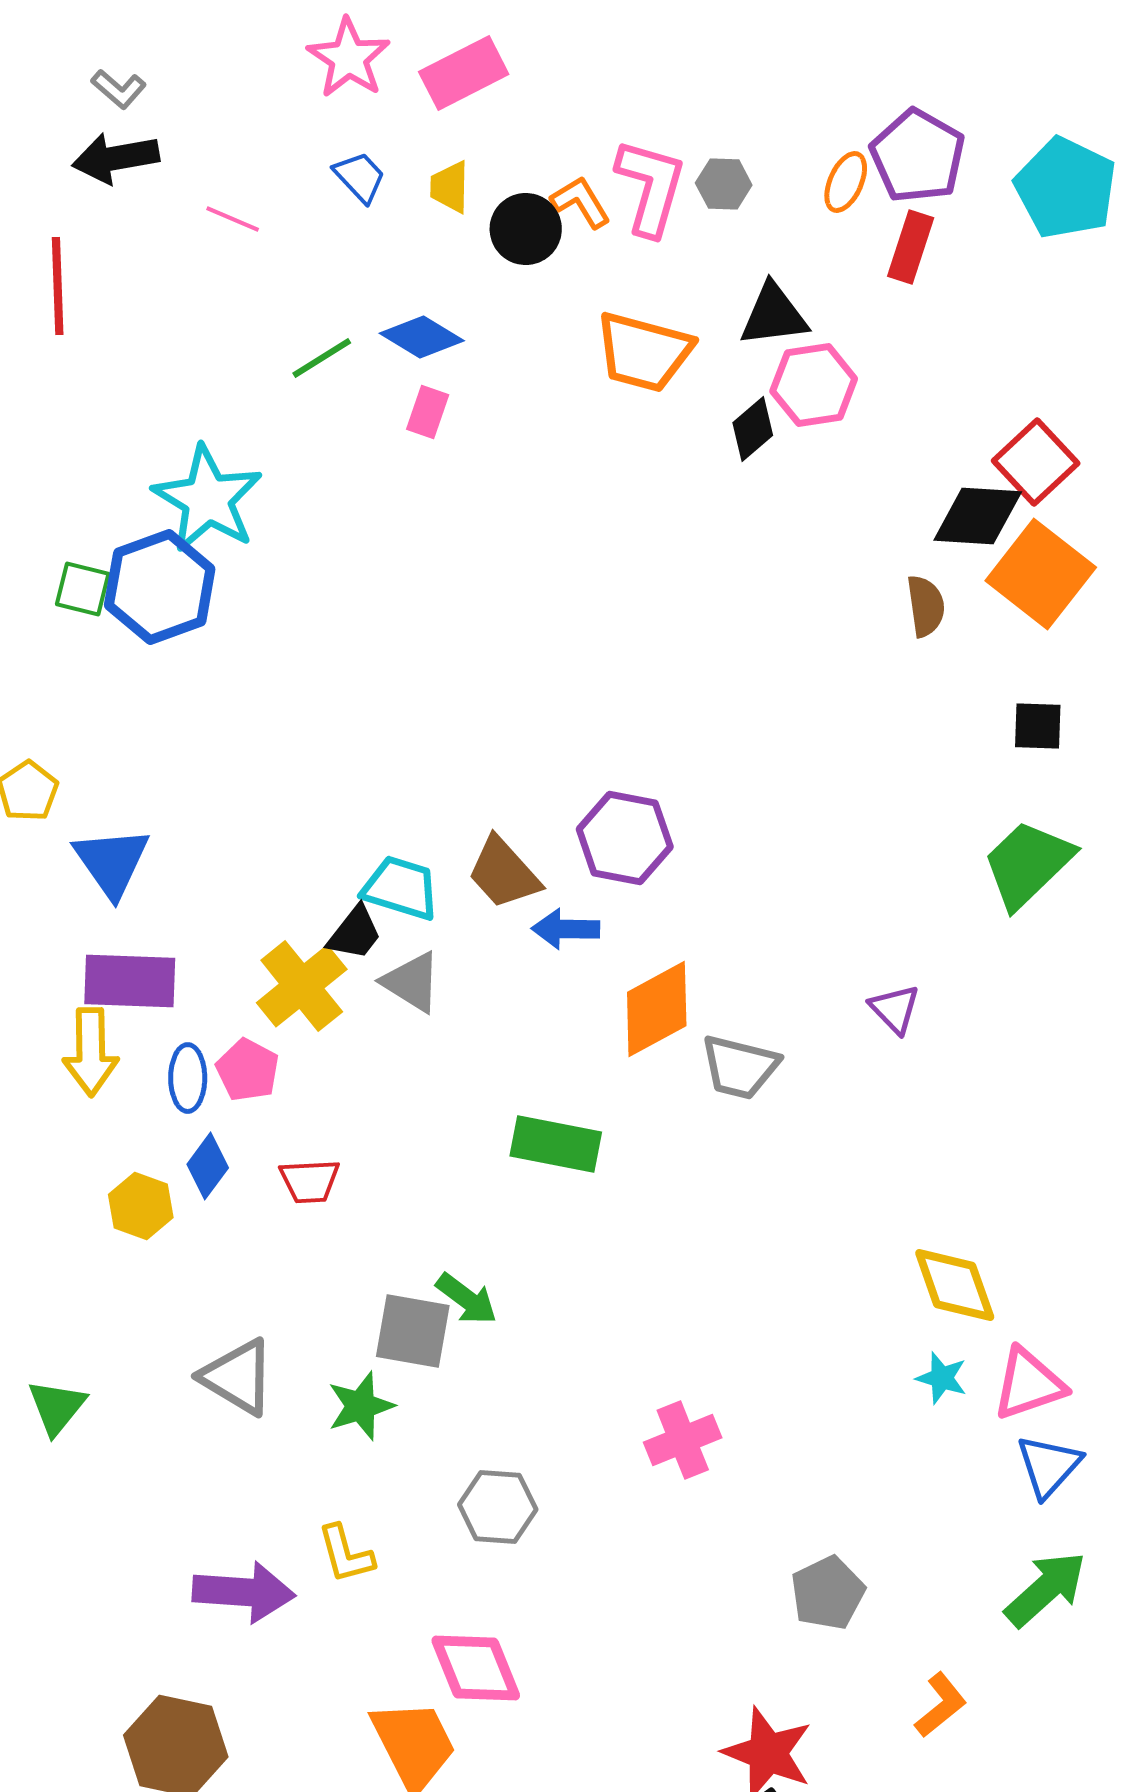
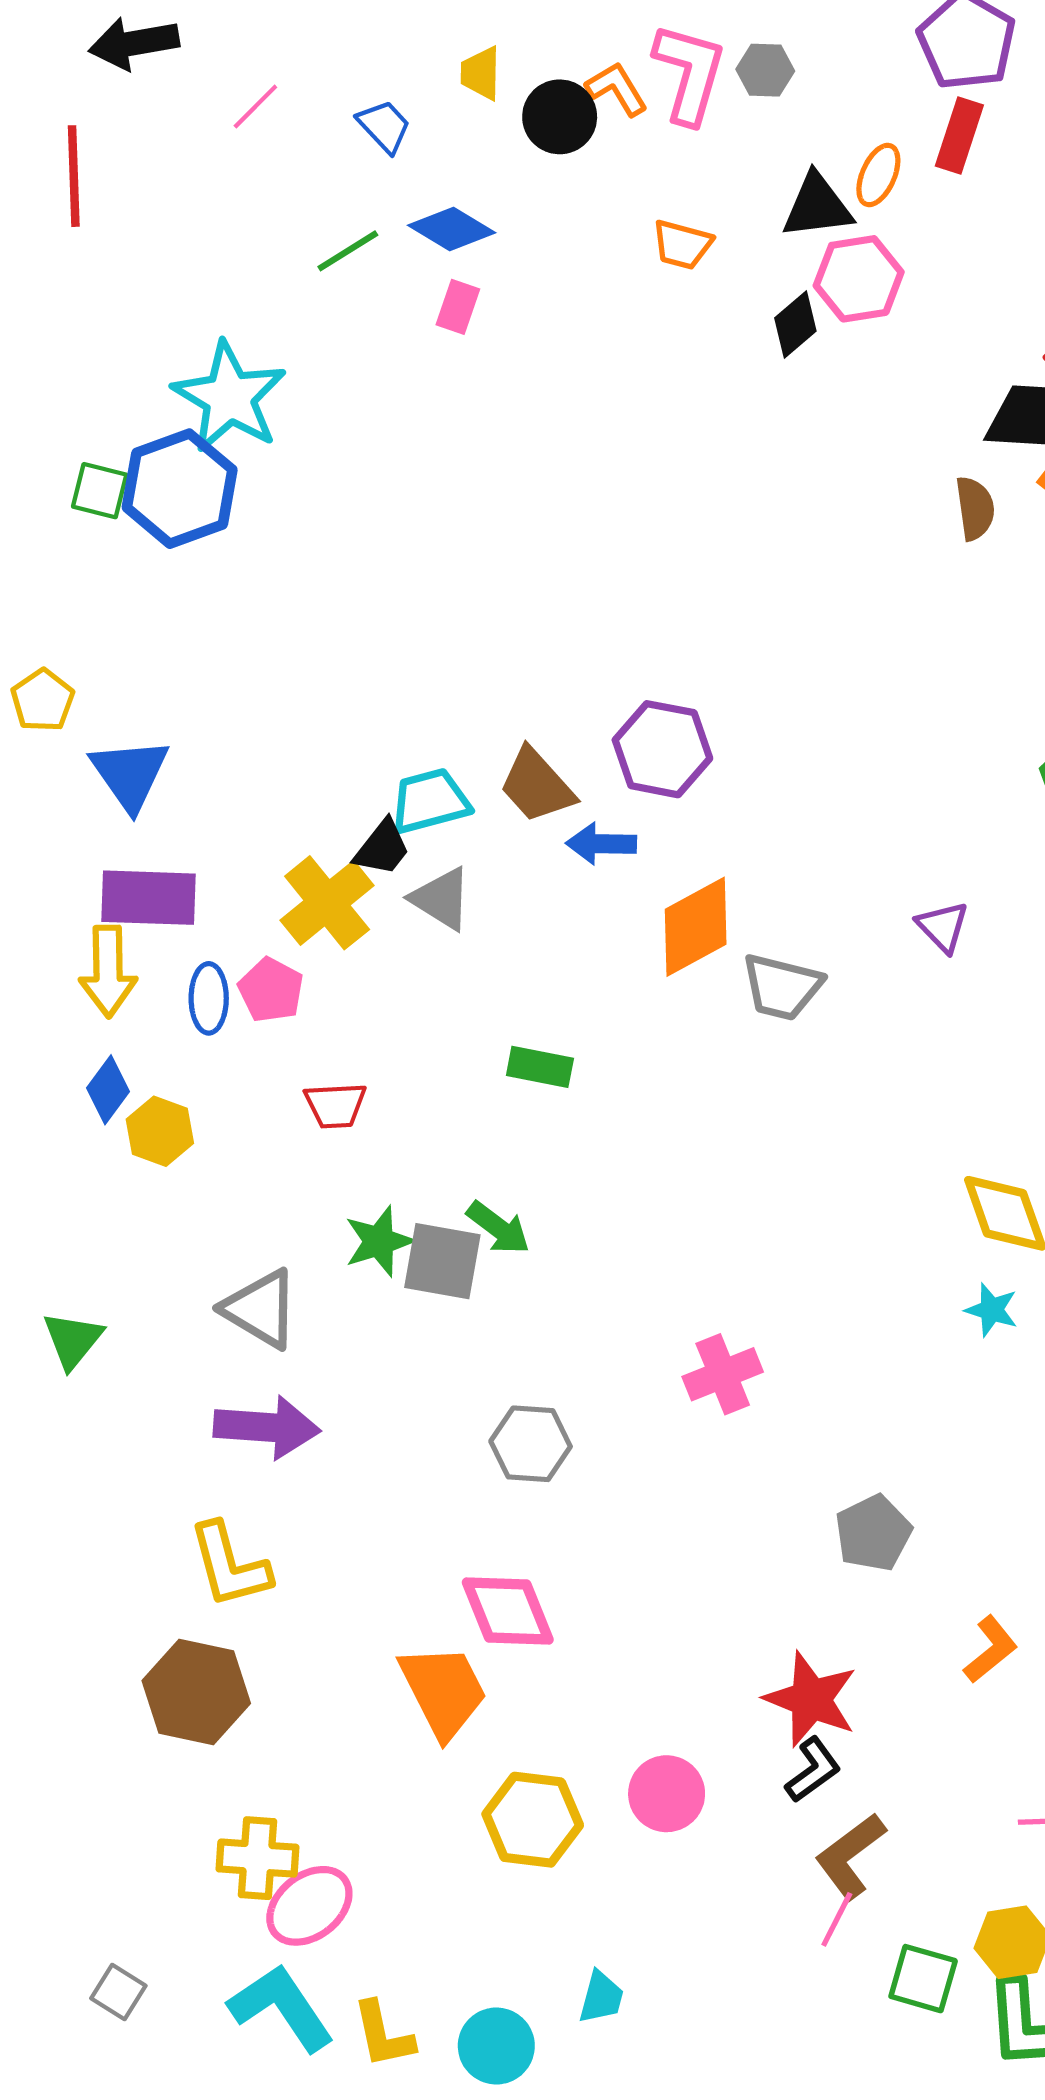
blue trapezoid: (360, 177) -> (384, 126), moved
orange ellipse: (846, 182) -> (878, 175), moved
pink line: (233, 219) -> (255, 106), turned -68
orange trapezoid: (644, 352) -> (682, 245), size x0.6
cyan trapezoid: (401, 888) -> (430, 801), turned -32
green rectangle: (556, 1144) -> (540, 1067), moved, size x0.7
blue diamond: (208, 1166) -> (108, 1090), moved
green star: (361, 1406) -> (379, 1241), moved
yellow L-shape: (346, 1554) -> (229, 1565), moved, size x1.4
purple arrow: (244, 1592) -> (267, 1427), moved

